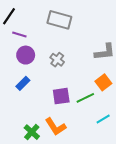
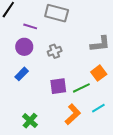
purple line: (19, 35) -> (30, 26), moved
gray cross: (57, 60) -> (55, 51), turned 32
orange L-shape: (56, 127) -> (73, 114), moved, turned -100

